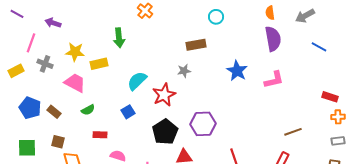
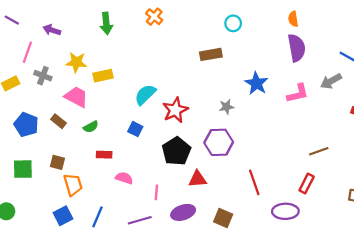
gray arrow: (305, 16) -> (331, 81), moved
green arrow: (119, 38) -> (106, 23), moved
gray star: (184, 71) -> (226, 107), moved
brown rectangle: (54, 112) -> (59, 121), moved
blue square: (128, 112) -> (135, 129), turned -32

